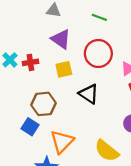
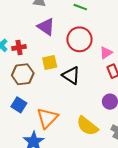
yellow square: (64, 69) -> (50, 62), moved
brown hexagon: (44, 104) -> (23, 74), moved

